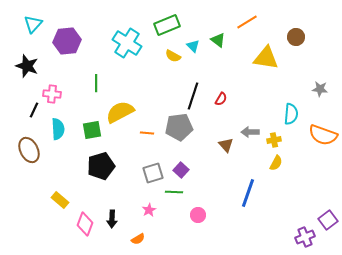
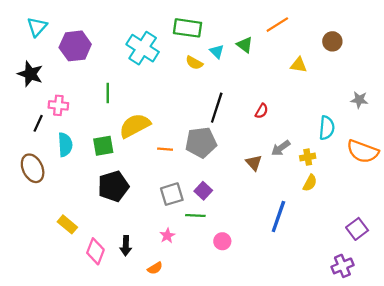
green rectangle: (167, 25) -> (188, 28), turned 30
yellow triangle: (266, 58) -> (299, 65), size x0.6
red semicircle: (221, 99) -> (262, 111), moved
gray arrow: (250, 132) -> (281, 148), turned -36
purple square: (328, 220) -> (357, 229), moved

